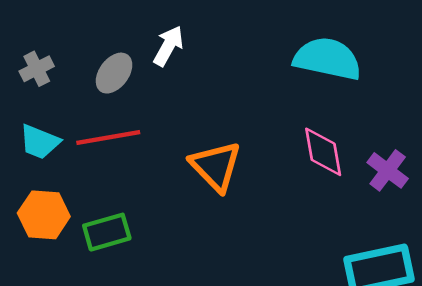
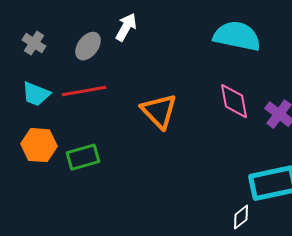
gray cross: (37, 69) -> (34, 43), turned -30

